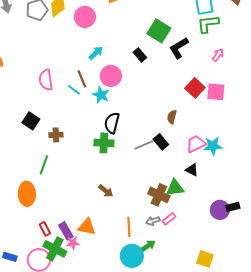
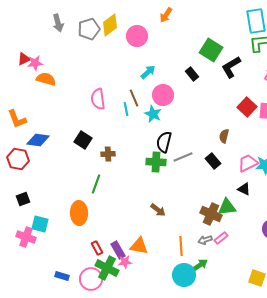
cyan line: (74, 90) -> (126, 109), turned 40
gray line: (144, 145) -> (183, 157), moved

